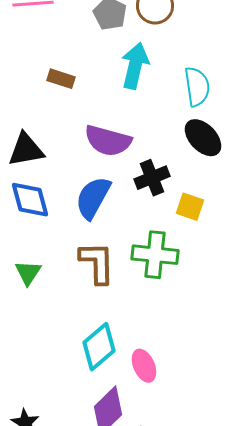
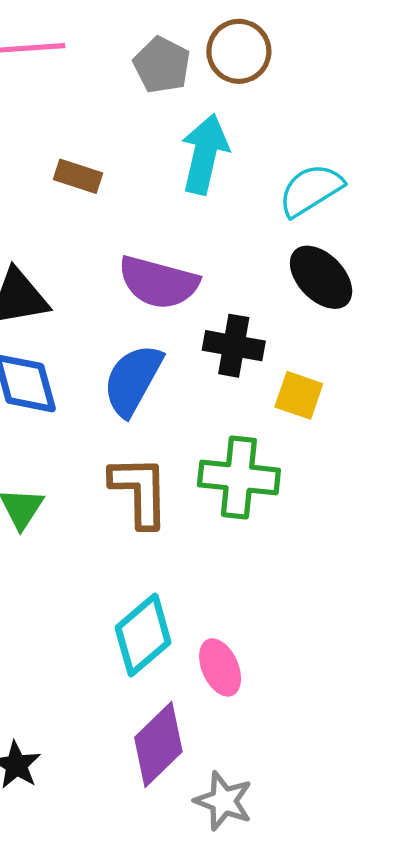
cyan semicircle: (197, 87) -> (311, 190), turned -114
black cross: (152, 178) -> (234, 346), turned 32

